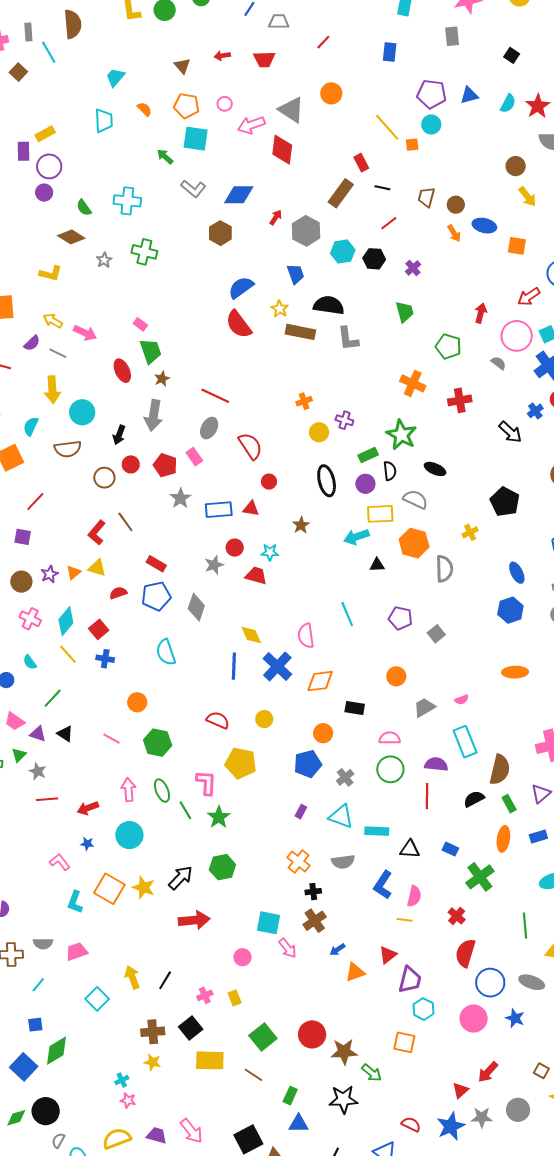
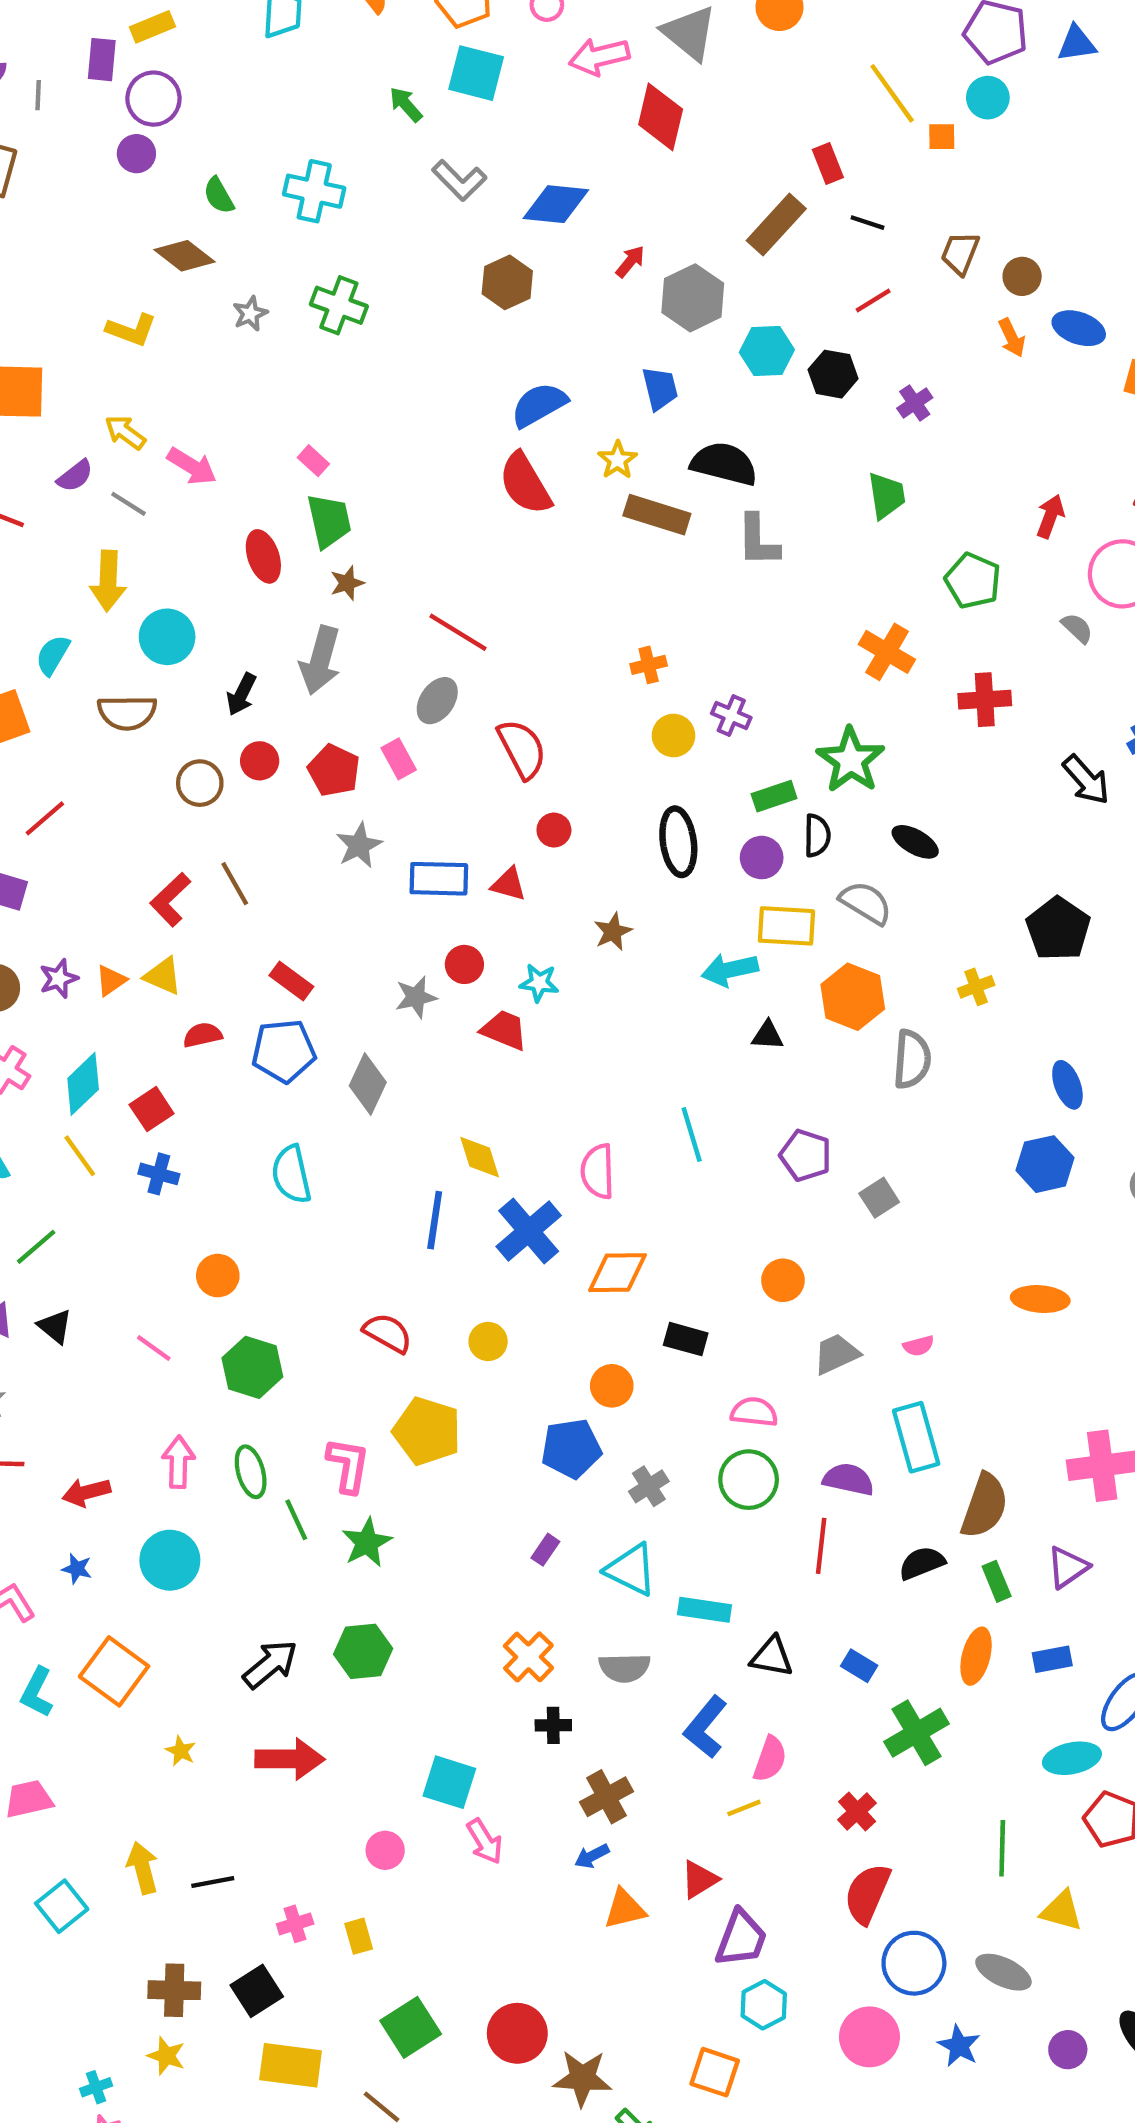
yellow star: (144, 887) -> (181, 1751), moved, size x0.6
yellow line: (405, 920) -> (744, 1808), turned -35
brown cross: (315, 921) -> (607, 1797), moved
black line: (165, 980) -> (213, 1882), turned 42

